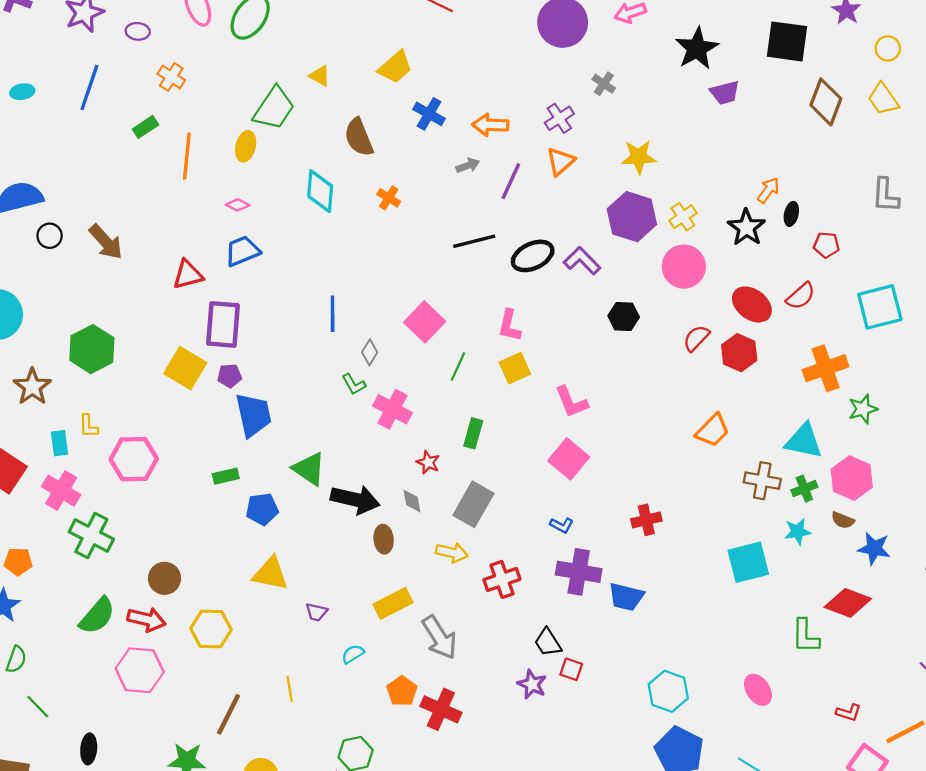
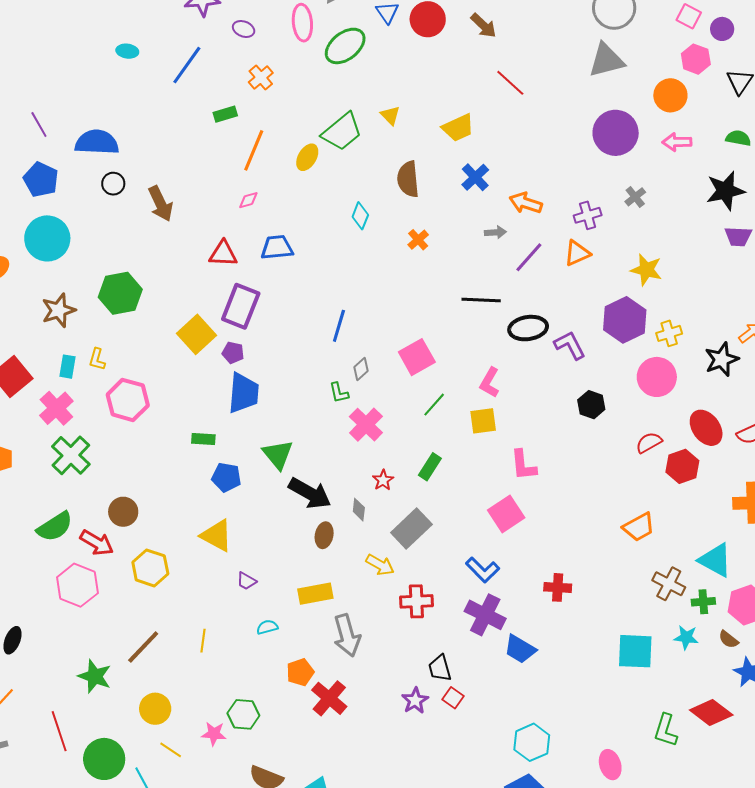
cyan diamond: (320, 191) -> (360, 216), size x0.7
pink diamond: (238, 205) -> (248, 200), moved, turned -60
blue L-shape: (562, 525) -> (483, 570), size x1.6

